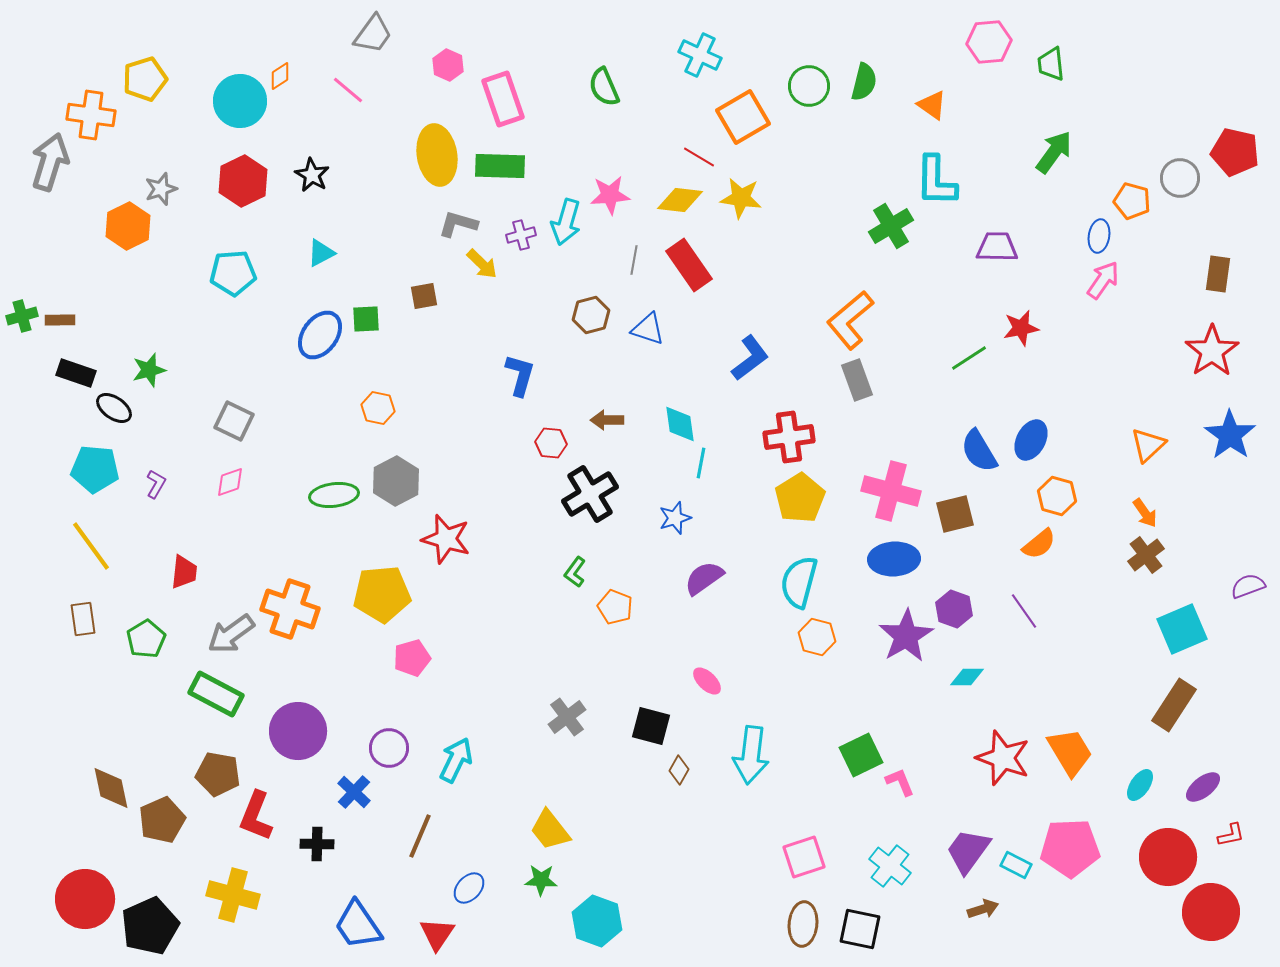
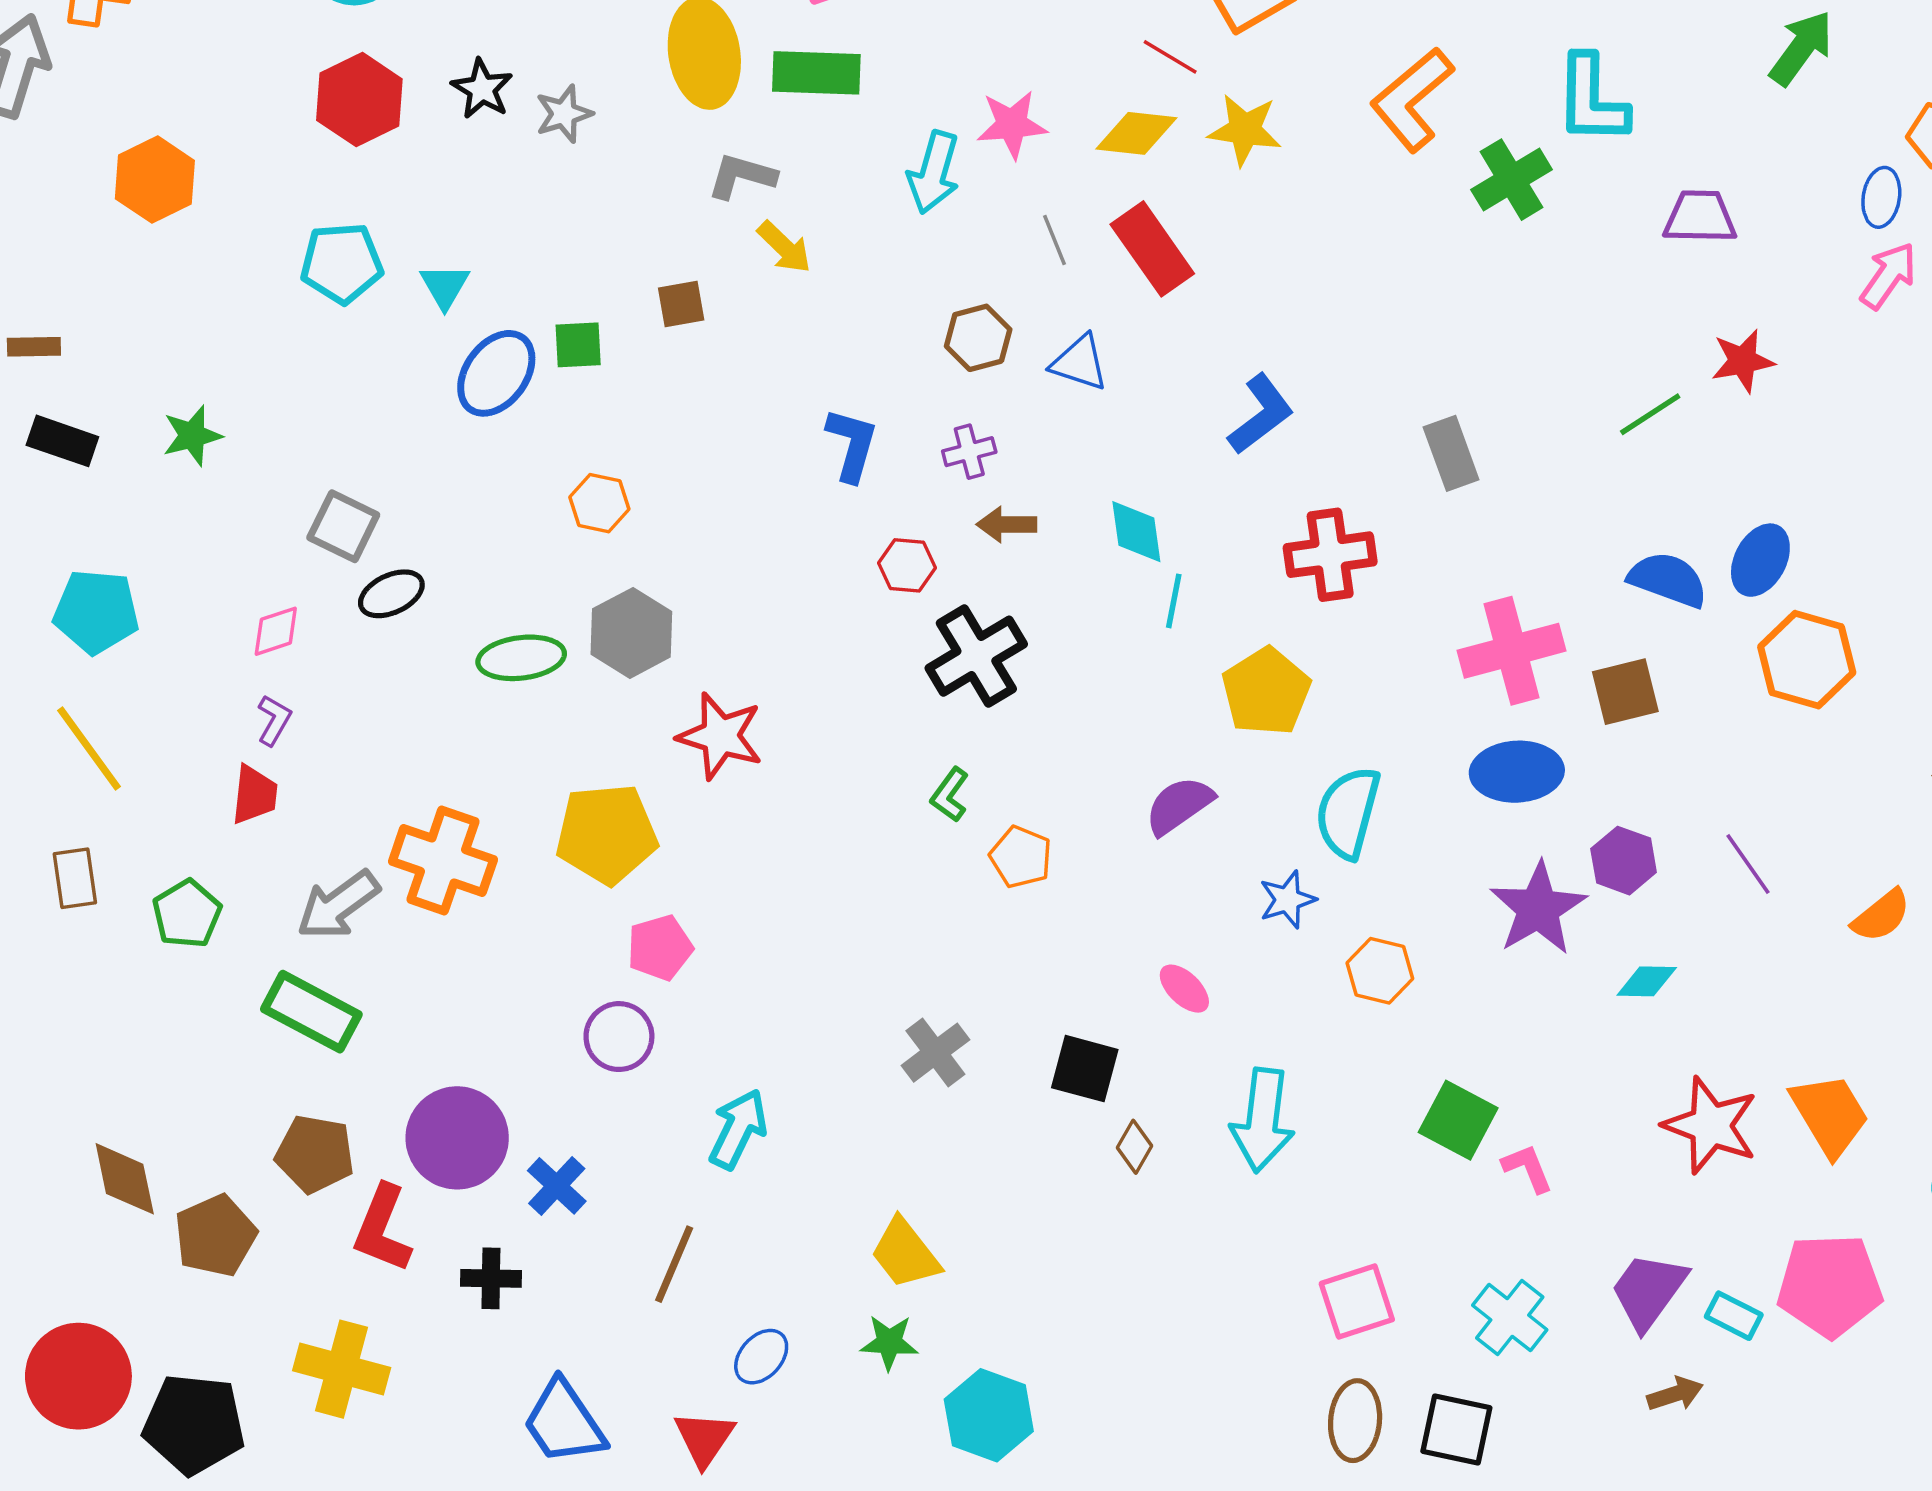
gray star: (161, 189) -> (564, 114), moved
purple cross: (521, 235) -> (969, 452), moved
cyan triangle: (321, 253) -> (445, 286), moved, turned -32
gray line: (634, 260) -> (1055, 240), turned -32
orange L-shape: (850, 320) -> (1412, 100), moved
black ellipse: (114, 408) -> (391, 594), moved, turned -60
blue semicircle: (979, 451) -> (1668, 580), turned 141
pink diamond: (230, 482) -> (276, 631), moved
purple L-shape: (156, 484) -> (274, 720), moved
pink cross: (891, 491) -> (1512, 651), turned -30
orange hexagon: (1057, 496) -> (1807, 660), size x1.4
yellow pentagon: (800, 498) -> (1266, 692), moved
blue star: (675, 518) -> (1287, 900), moved
orange semicircle: (1039, 544) -> (1881, 916), moved
orange hexagon: (817, 637) -> (1380, 971), moved
purple circle: (298, 731) -> (457, 1138), moved
purple circle: (389, 748) -> (619, 1037), moved
green square: (861, 755) -> (1458, 1120), turned -36
black pentagon: (150, 926) -> (194, 1424), turned 30

